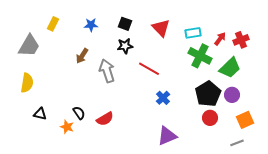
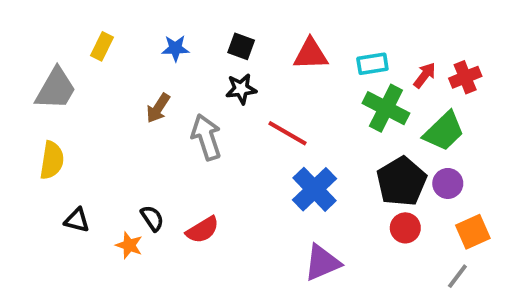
red triangle: (161, 28) -> (311, 54), turned -48
blue cross: (163, 98) -> (315, 189), size x1.6
gray line: (237, 143) -> (457, 276), turned -32

